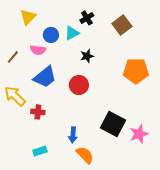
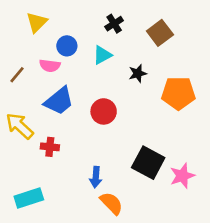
cyan triangle: (72, 33) -> (102, 55), moved
black star: (87, 56) -> (138, 73), moved
cyan rectangle: (40, 151) -> (29, 198), moved, size x1.5

